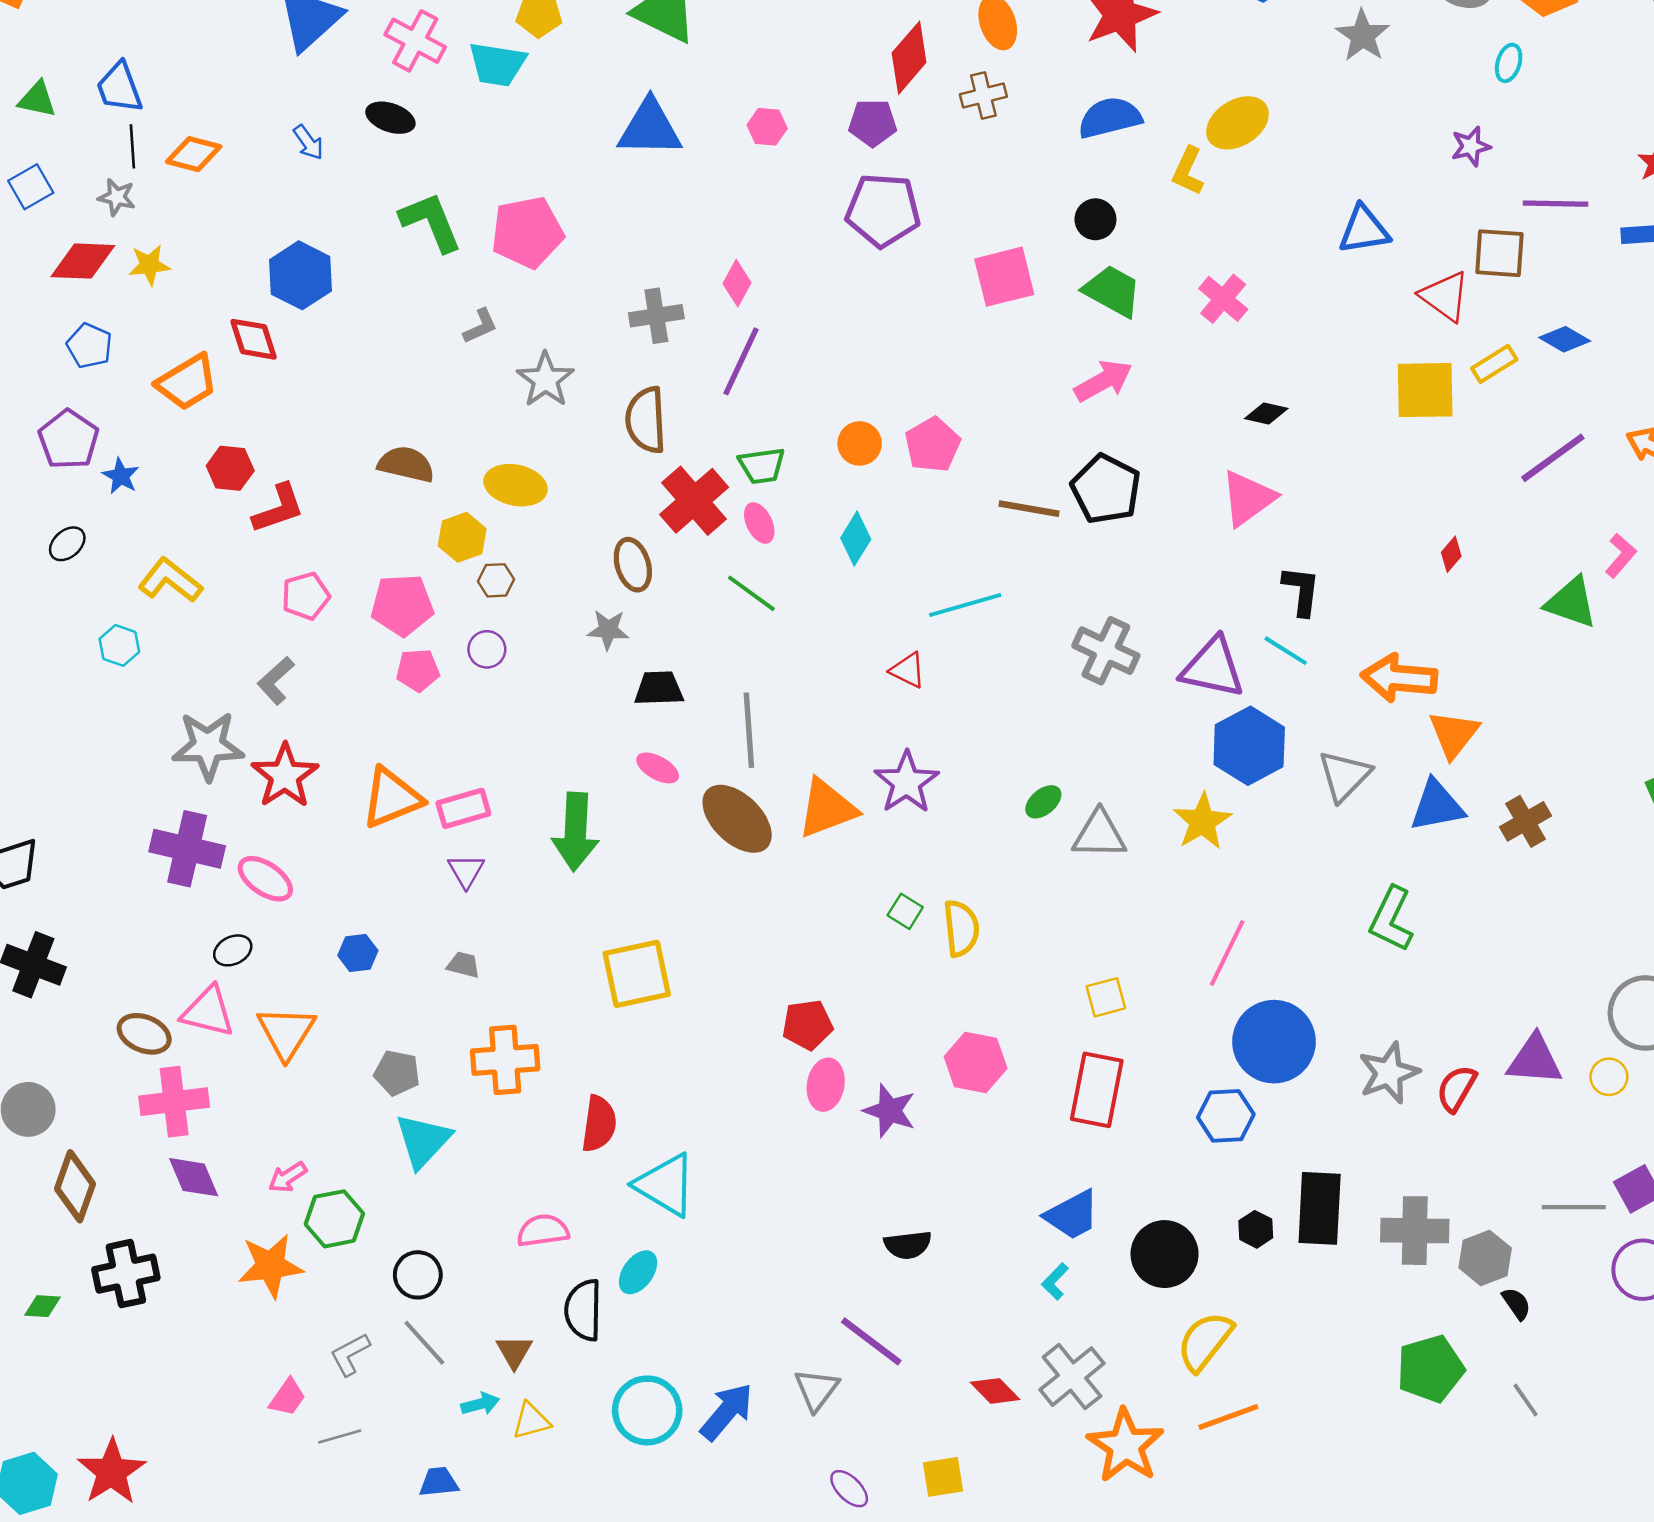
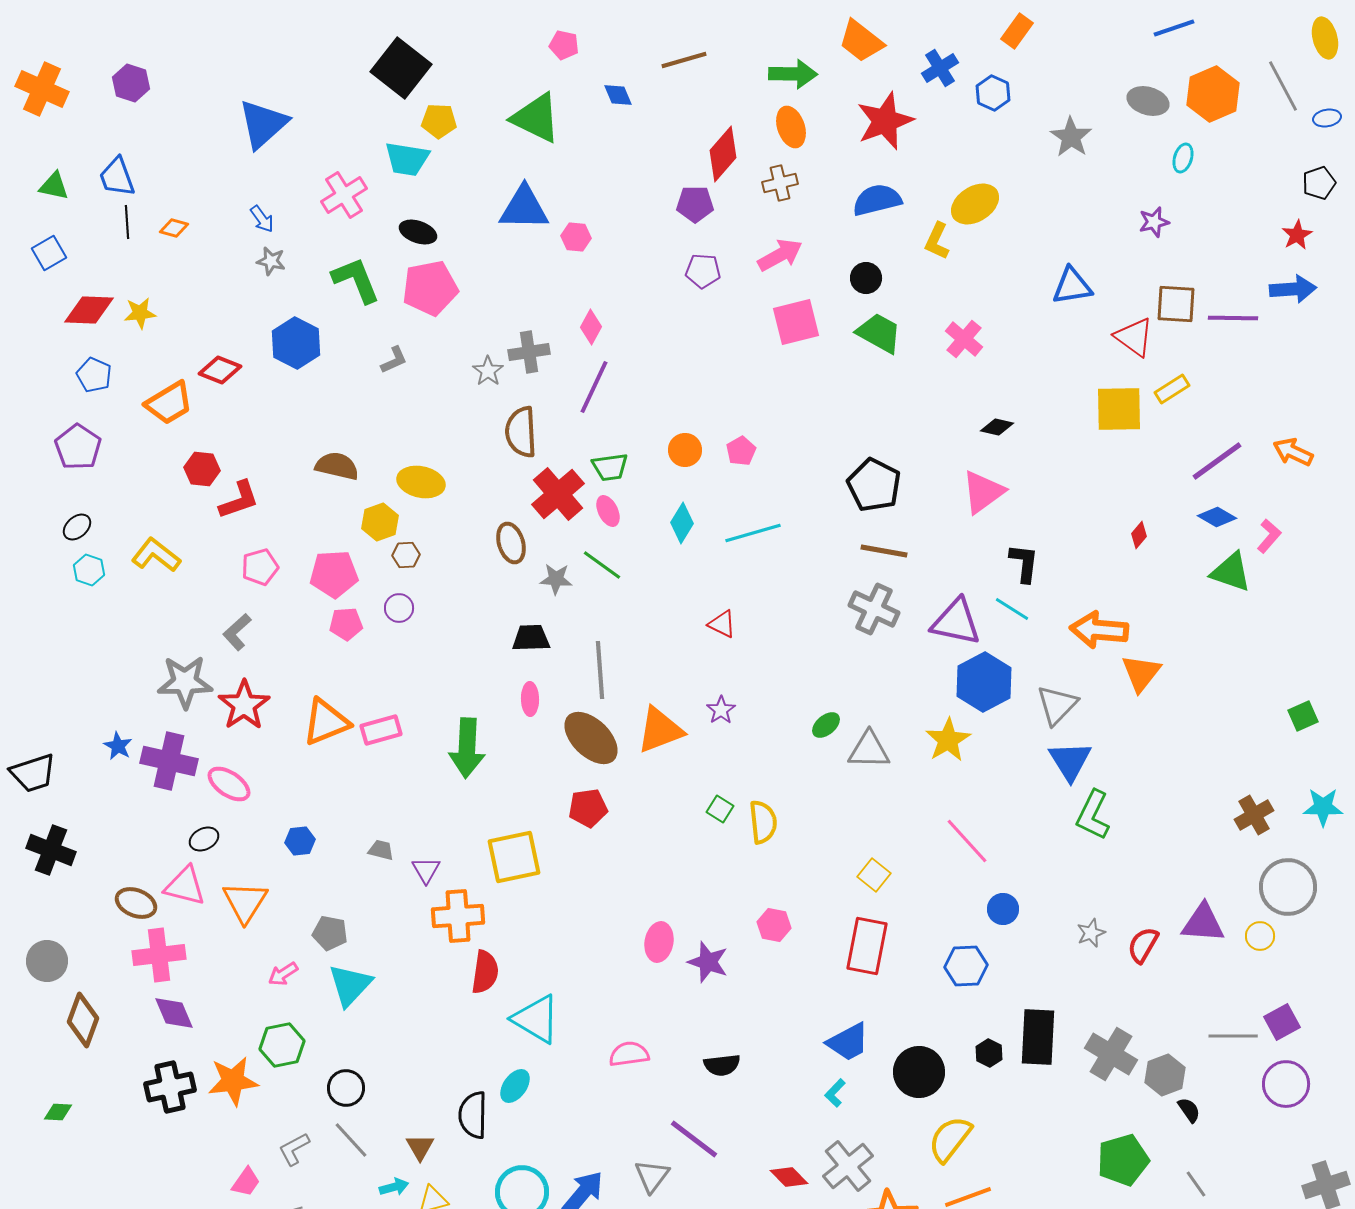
pink cross: (415, 41) -> (344, 195), moved, turned 30
black ellipse: (390, 118) -> (418, 232), moved
pink hexagon: (767, 127) -> (576, 237), moved
orange diamond: (194, 154) -> (174, 228), size x0.7
gray star: (117, 197) -> (271, 261), moved
purple line: (1555, 204) -> (1233, 318), moved
purple pentagon: (883, 210) -> (703, 271), size x0.6
blue hexagon: (301, 275) -> (296, 343), moved
red diamond: (254, 339) -> (220, 370), turned -51
blue diamond: (1565, 339) -> (1217, 517), moved
gray star: (546, 380) -> (488, 371), moved, size x0.7
pink arrow: (1103, 381) -> (780, 255), moved
pink pentagon: (933, 445) -> (741, 451), size x0.7
blue star: (121, 476) -> (118, 746), moved
brown line: (1029, 509) -> (884, 551), moved
cyan line: (965, 605) -> (753, 533), moved
gray star: (608, 630) -> (556, 579), moved
cyan hexagon: (119, 645) -> (89, 570), moved
pink ellipse: (658, 768) -> (530, 699), turned 60
purple star: (906, 782) -> (721, 710), size x0.6
blue triangle: (1437, 806) -> (1070, 761), moved, turned -51
brown cross: (1526, 821) -> (1254, 815), moved
purple triangle: (466, 871) -> (426, 870), moved
pink line: (1227, 953) -> (967, 841), turned -68
yellow square: (1106, 997) -> (874, 875), turned -36
red pentagon: (807, 1025) -> (588, 808), moved
blue circle: (1274, 1042) -> (1003, 909), size x0.5
orange cross: (505, 1060) -> (458, 916), moved
pink hexagon: (976, 1062) -> (774, 925), size x0.7
gray star: (1389, 1073) -> (1091, 933), size x0.6
pink arrow: (287, 1177) -> (283, 974), moved
pink semicircle: (543, 1231) -> (629, 1054), moved
gray cross: (1415, 1231) -> (1111, 1054), turned 30
black cross: (126, 1274) -> (170, 1087), moved

